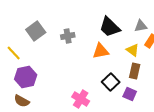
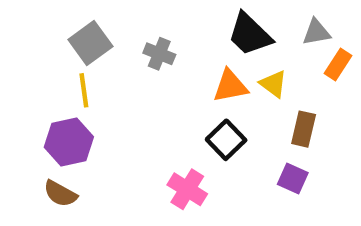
gray cross: (68, 36) -> (159, 54), turned 32
yellow triangle: (133, 50) -> (273, 84), moved
yellow line: (14, 53) -> (84, 90), moved, turned 35
black square: (111, 82) -> (226, 140), moved

